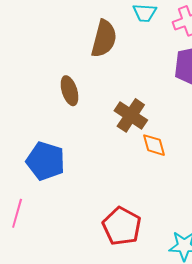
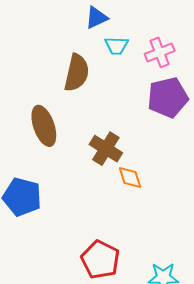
brown ellipse: (69, 91) -> (44, 126), size x1.4

